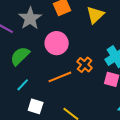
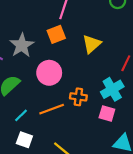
orange cross: (85, 65) -> (78, 97), turned -35
cyan line: (23, 85) -> (21, 115), moved

